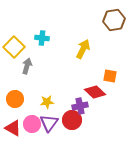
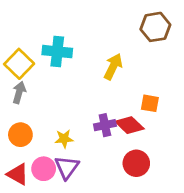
cyan cross: (42, 38) -> (57, 52), size x1.5
gray arrow: (27, 66) -> (19, 92), moved
purple cross: (80, 106) -> (105, 125), moved
red circle: (72, 120) -> (136, 163), moved

